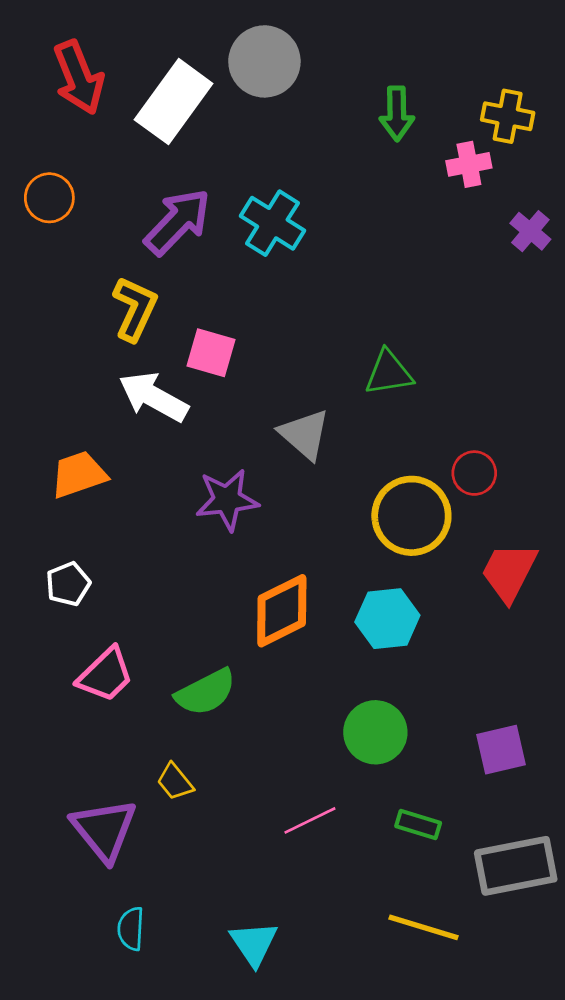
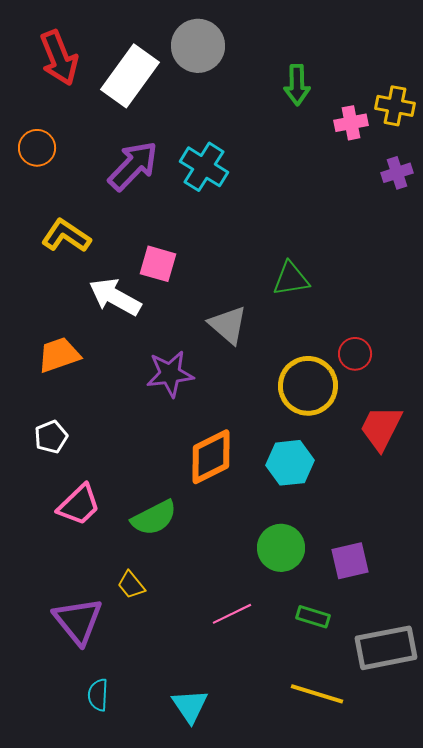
yellow cross: (508, 116) -> (395, 106), moved
purple cross: (530, 231) -> (397, 173), turned 32
yellow L-shape: (135, 309) -> (66, 236), moved, turned -81
purple square: (501, 750) -> (350, 561), moved

